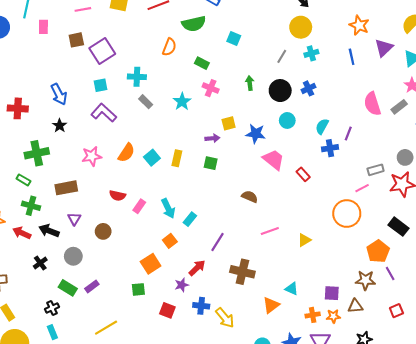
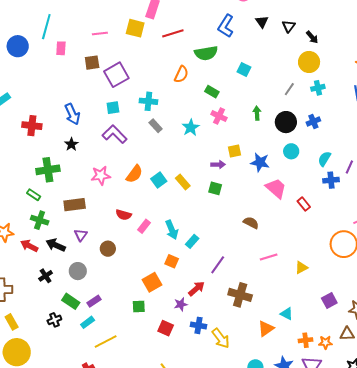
yellow rectangle: (177, 158) -> (183, 182), turned -56
orange square: (170, 241) -> (172, 261), turned -32
purple square: (332, 293) -> (329, 301), moved, turned -35
cyan rectangle: (52, 332) -> (88, 322), moved, turned 72

